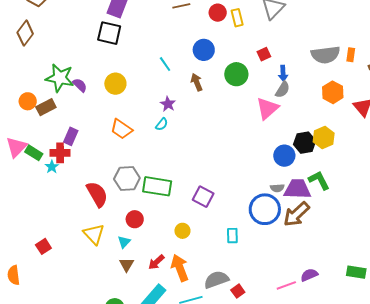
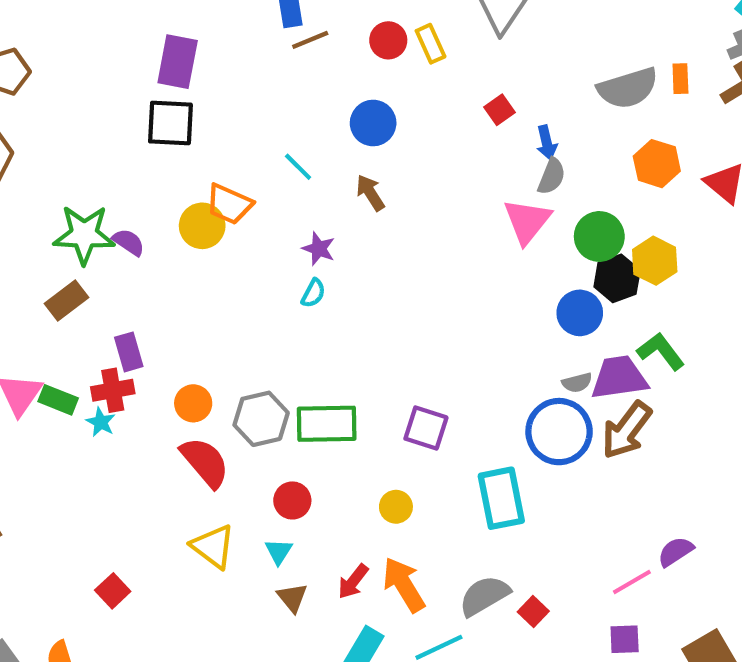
green circle: (236, 74) -> (599, 236), moved
orange circle: (28, 101) -> (193, 403), moved
orange trapezoid: (121, 129) -> (229, 204), moved
purple rectangle: (71, 136) -> (129, 352), turned -30
cyan rectangle: (232, 236) -> (501, 498), size x1.8

